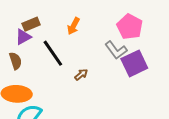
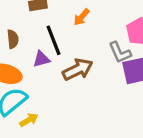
purple triangle: (23, 37) -> (41, 59), moved
brown arrow: (81, 75) -> (78, 69), size x2.0

